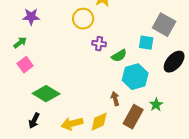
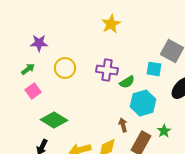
yellow circle: (83, 19) -> (65, 68), moved
purple cross: (99, 44) -> (107, 70), size x1.5

